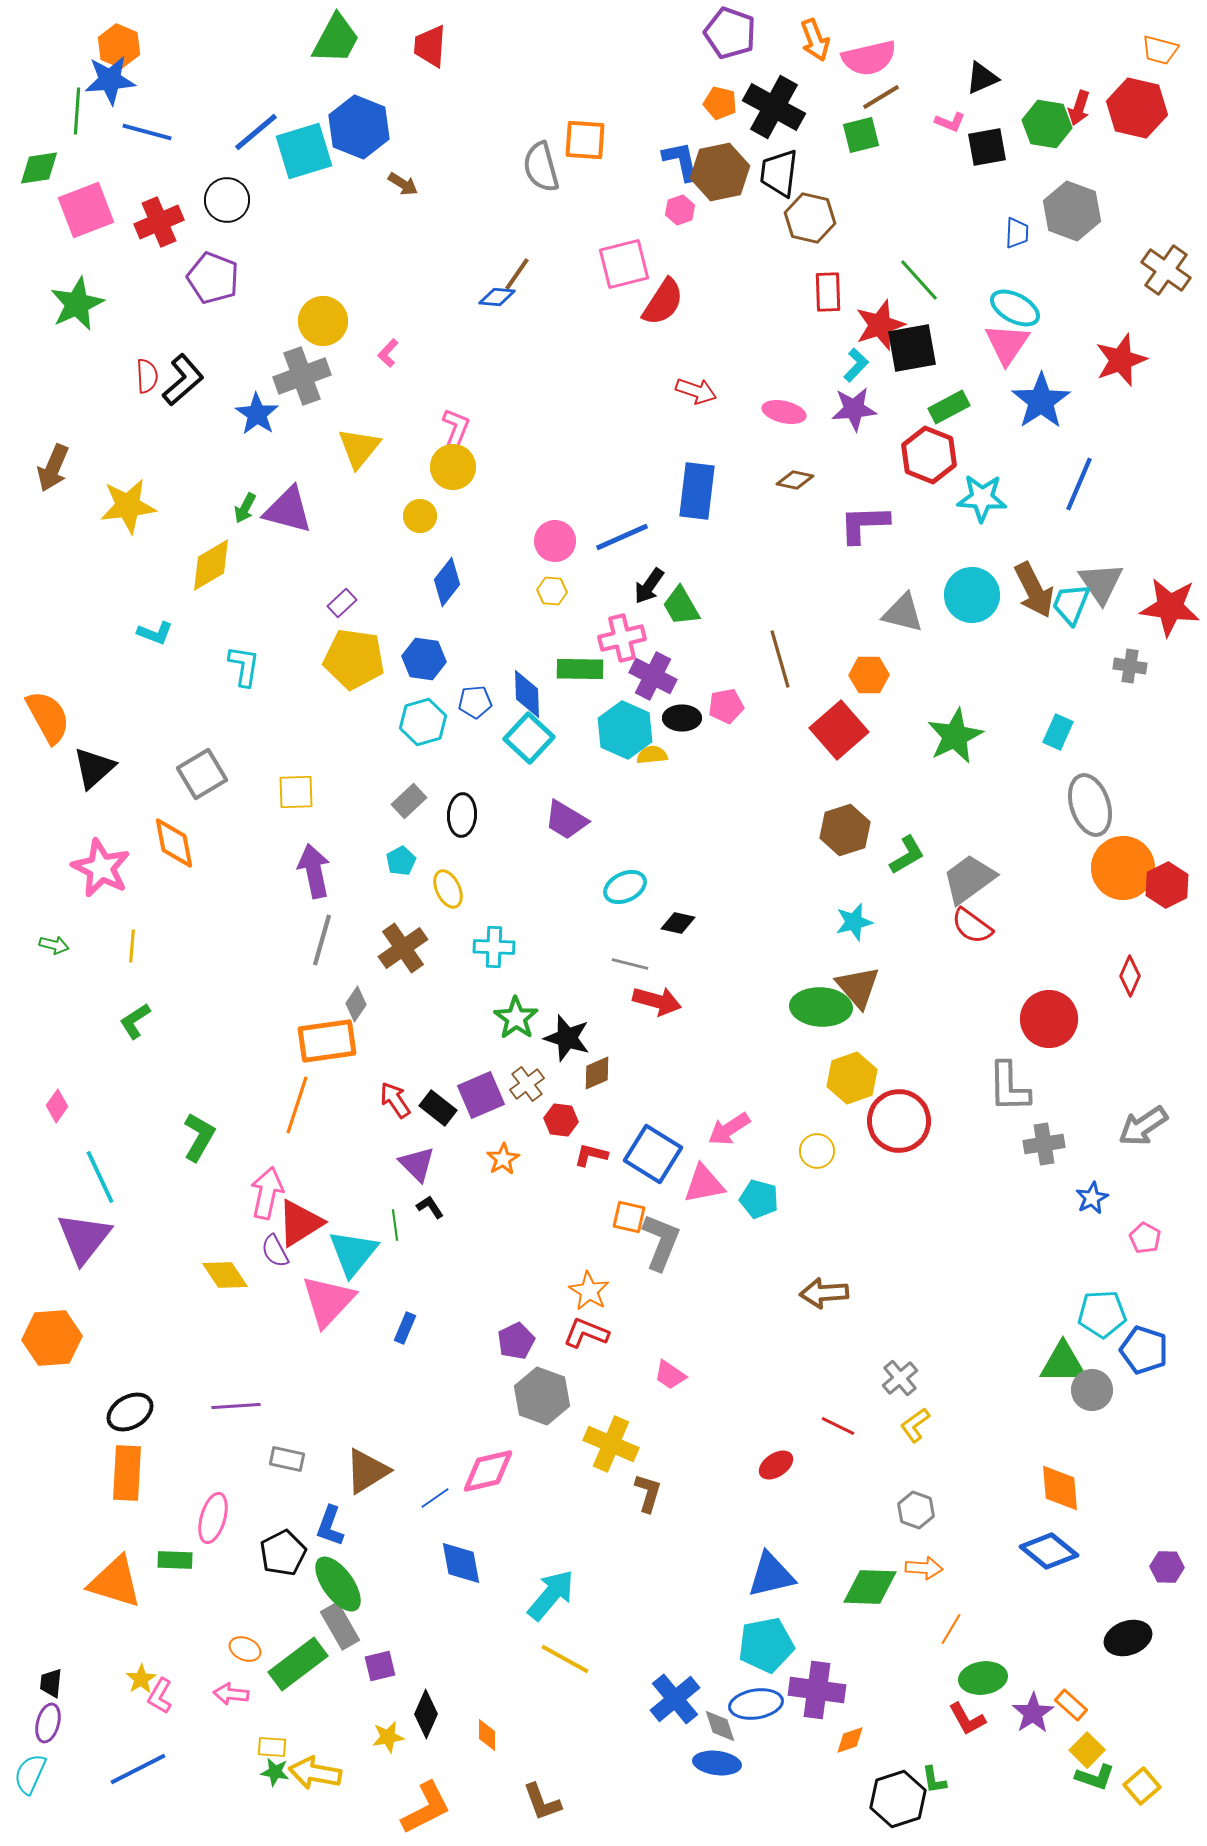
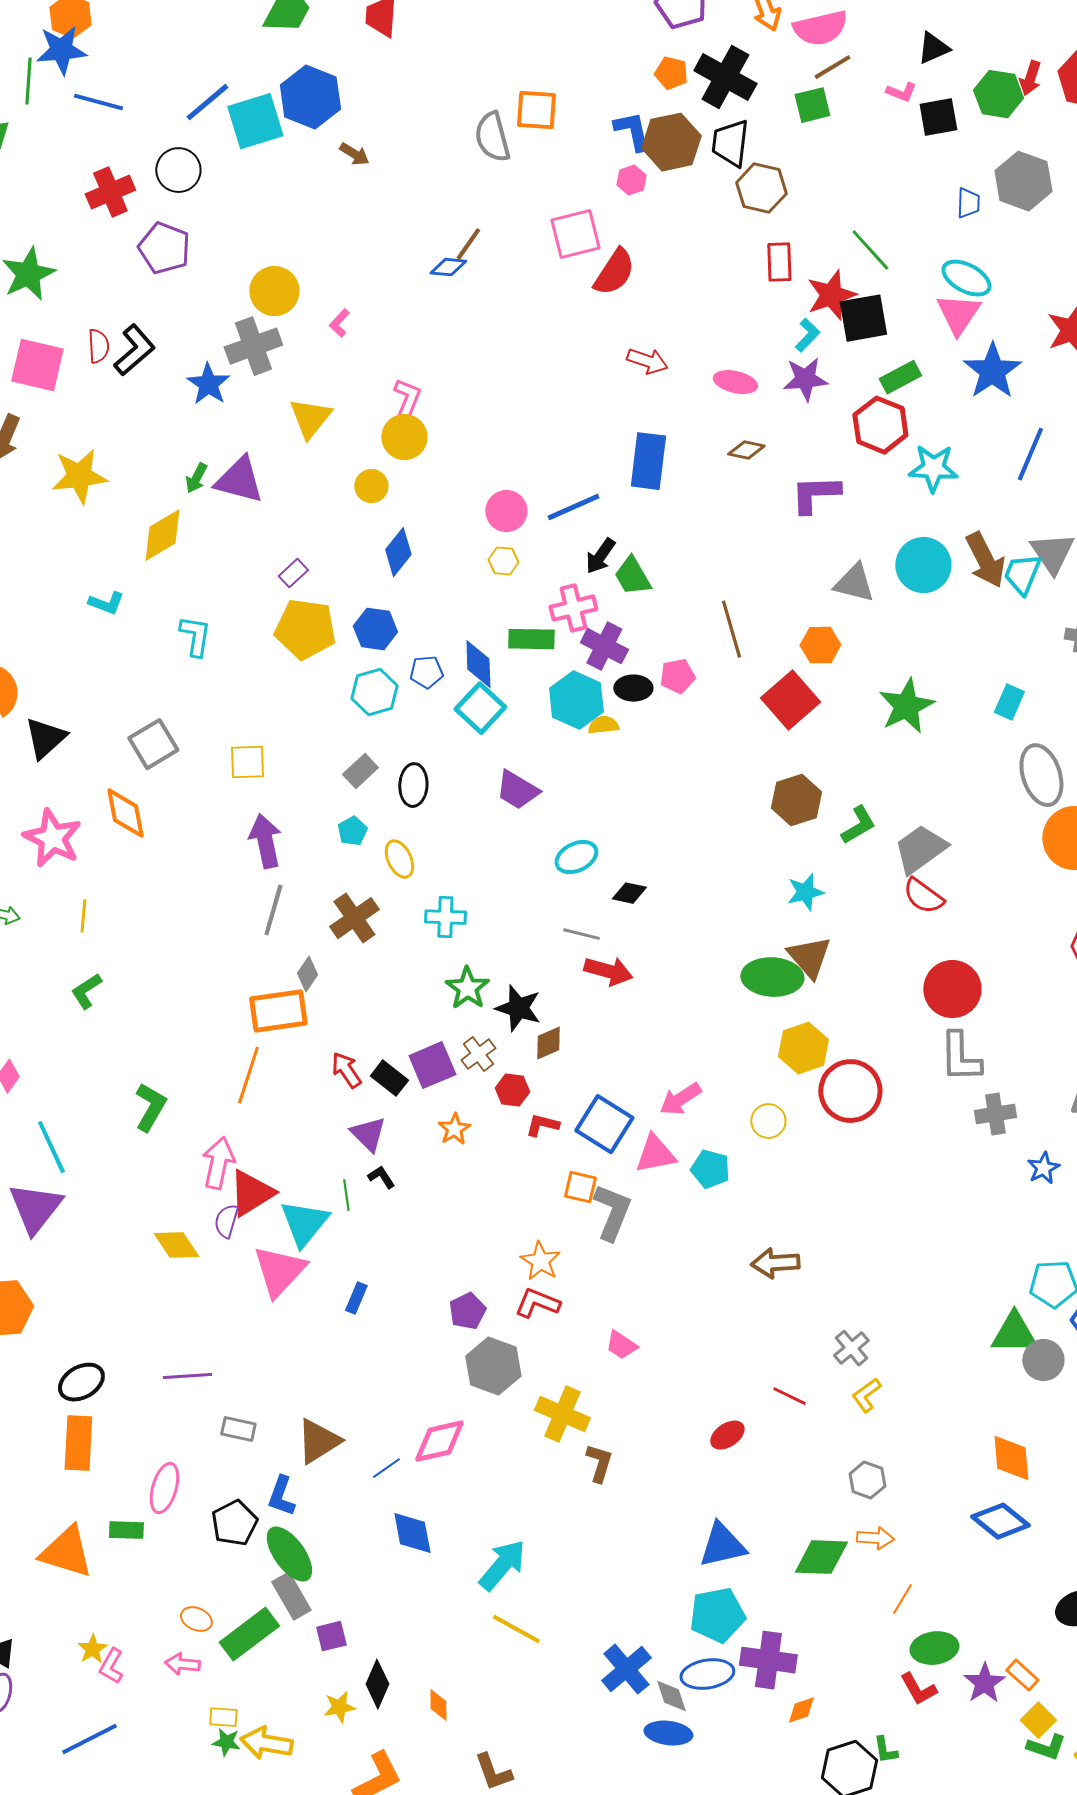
pink square: (86, 210) -> (37, 365), moved, turned 34
red circle: (1049, 1019) -> (952, 989), moved
purple semicircle: (275, 1251) -> (226, 1221), turned 44

